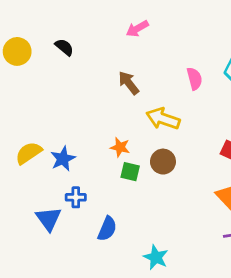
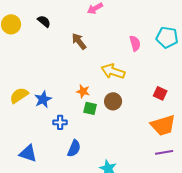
brown arrow: (129, 83) -> (79, 41), moved
blue cross: (76, 197) -> (60, 122), moved
blue triangle: (49, 219) -> (28, 153), moved, turned -36

